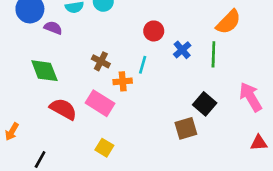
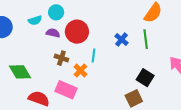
purple semicircle: (53, 28) -> (53, 33), moved
red circle: (154, 31) -> (77, 32), moved, size x1.5
orange cross: (123, 81) -> (80, 70), turned -32

